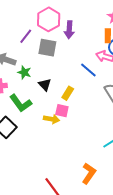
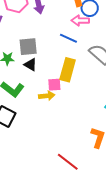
gray square: (47, 48) -> (28, 47), moved
yellow rectangle: (68, 93) -> (68, 70), moved, size x1.6

